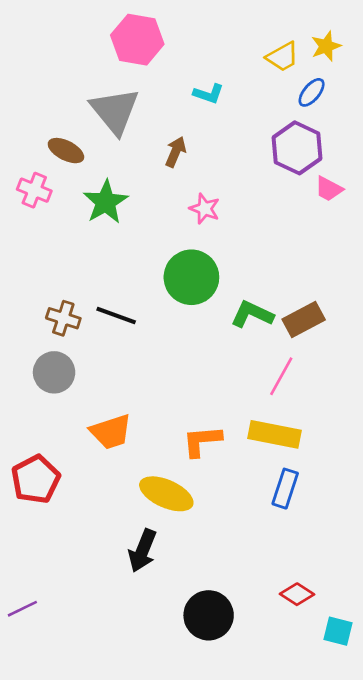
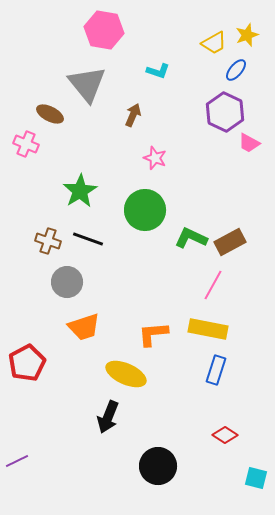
green star: (106, 202) -> (80, 191), moved
gray circle: (54, 372) -> (67, 282), moved
red diamond: (297, 594) -> (225, 435), moved

